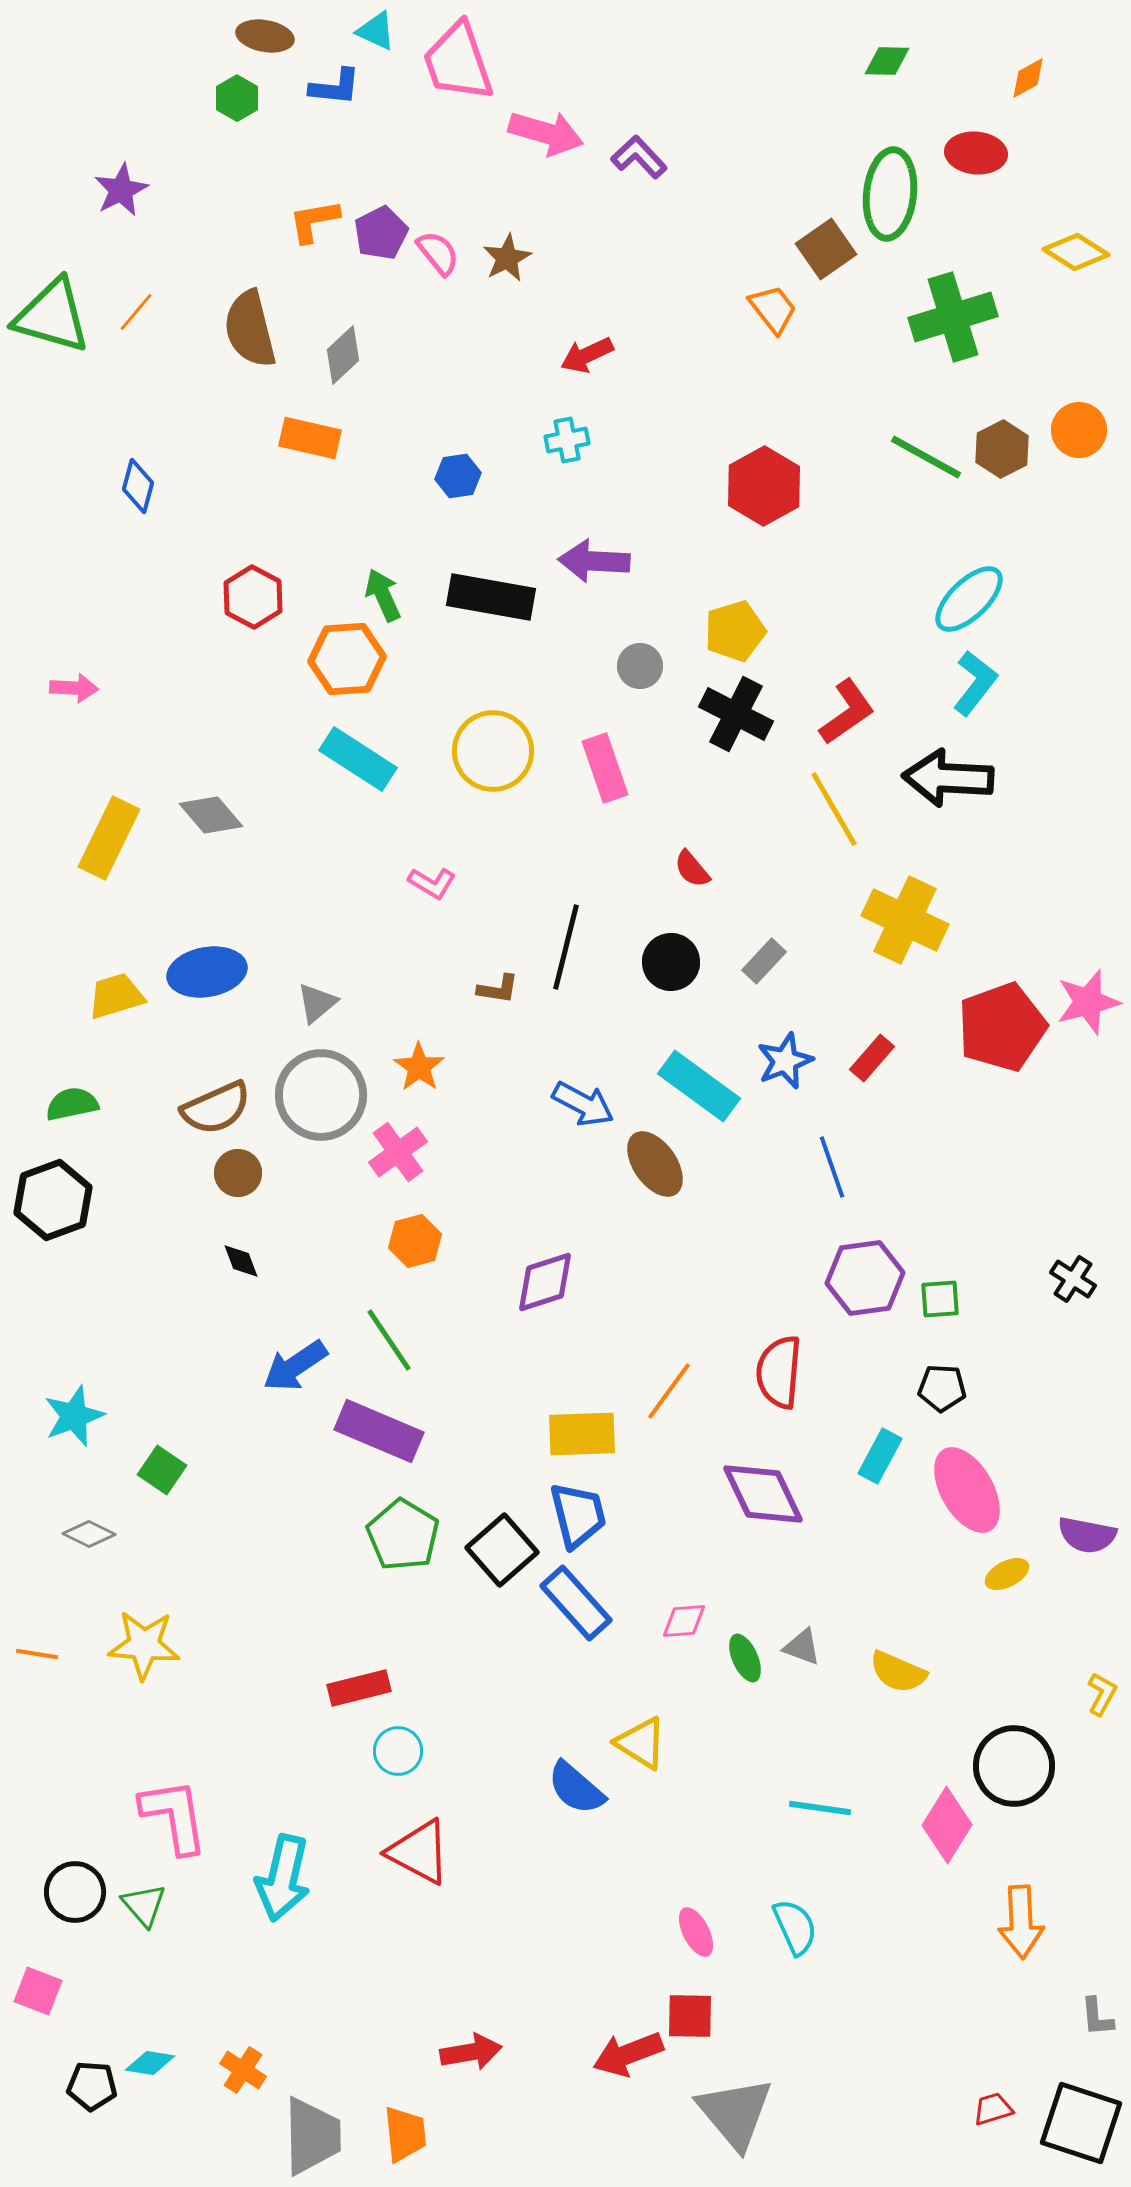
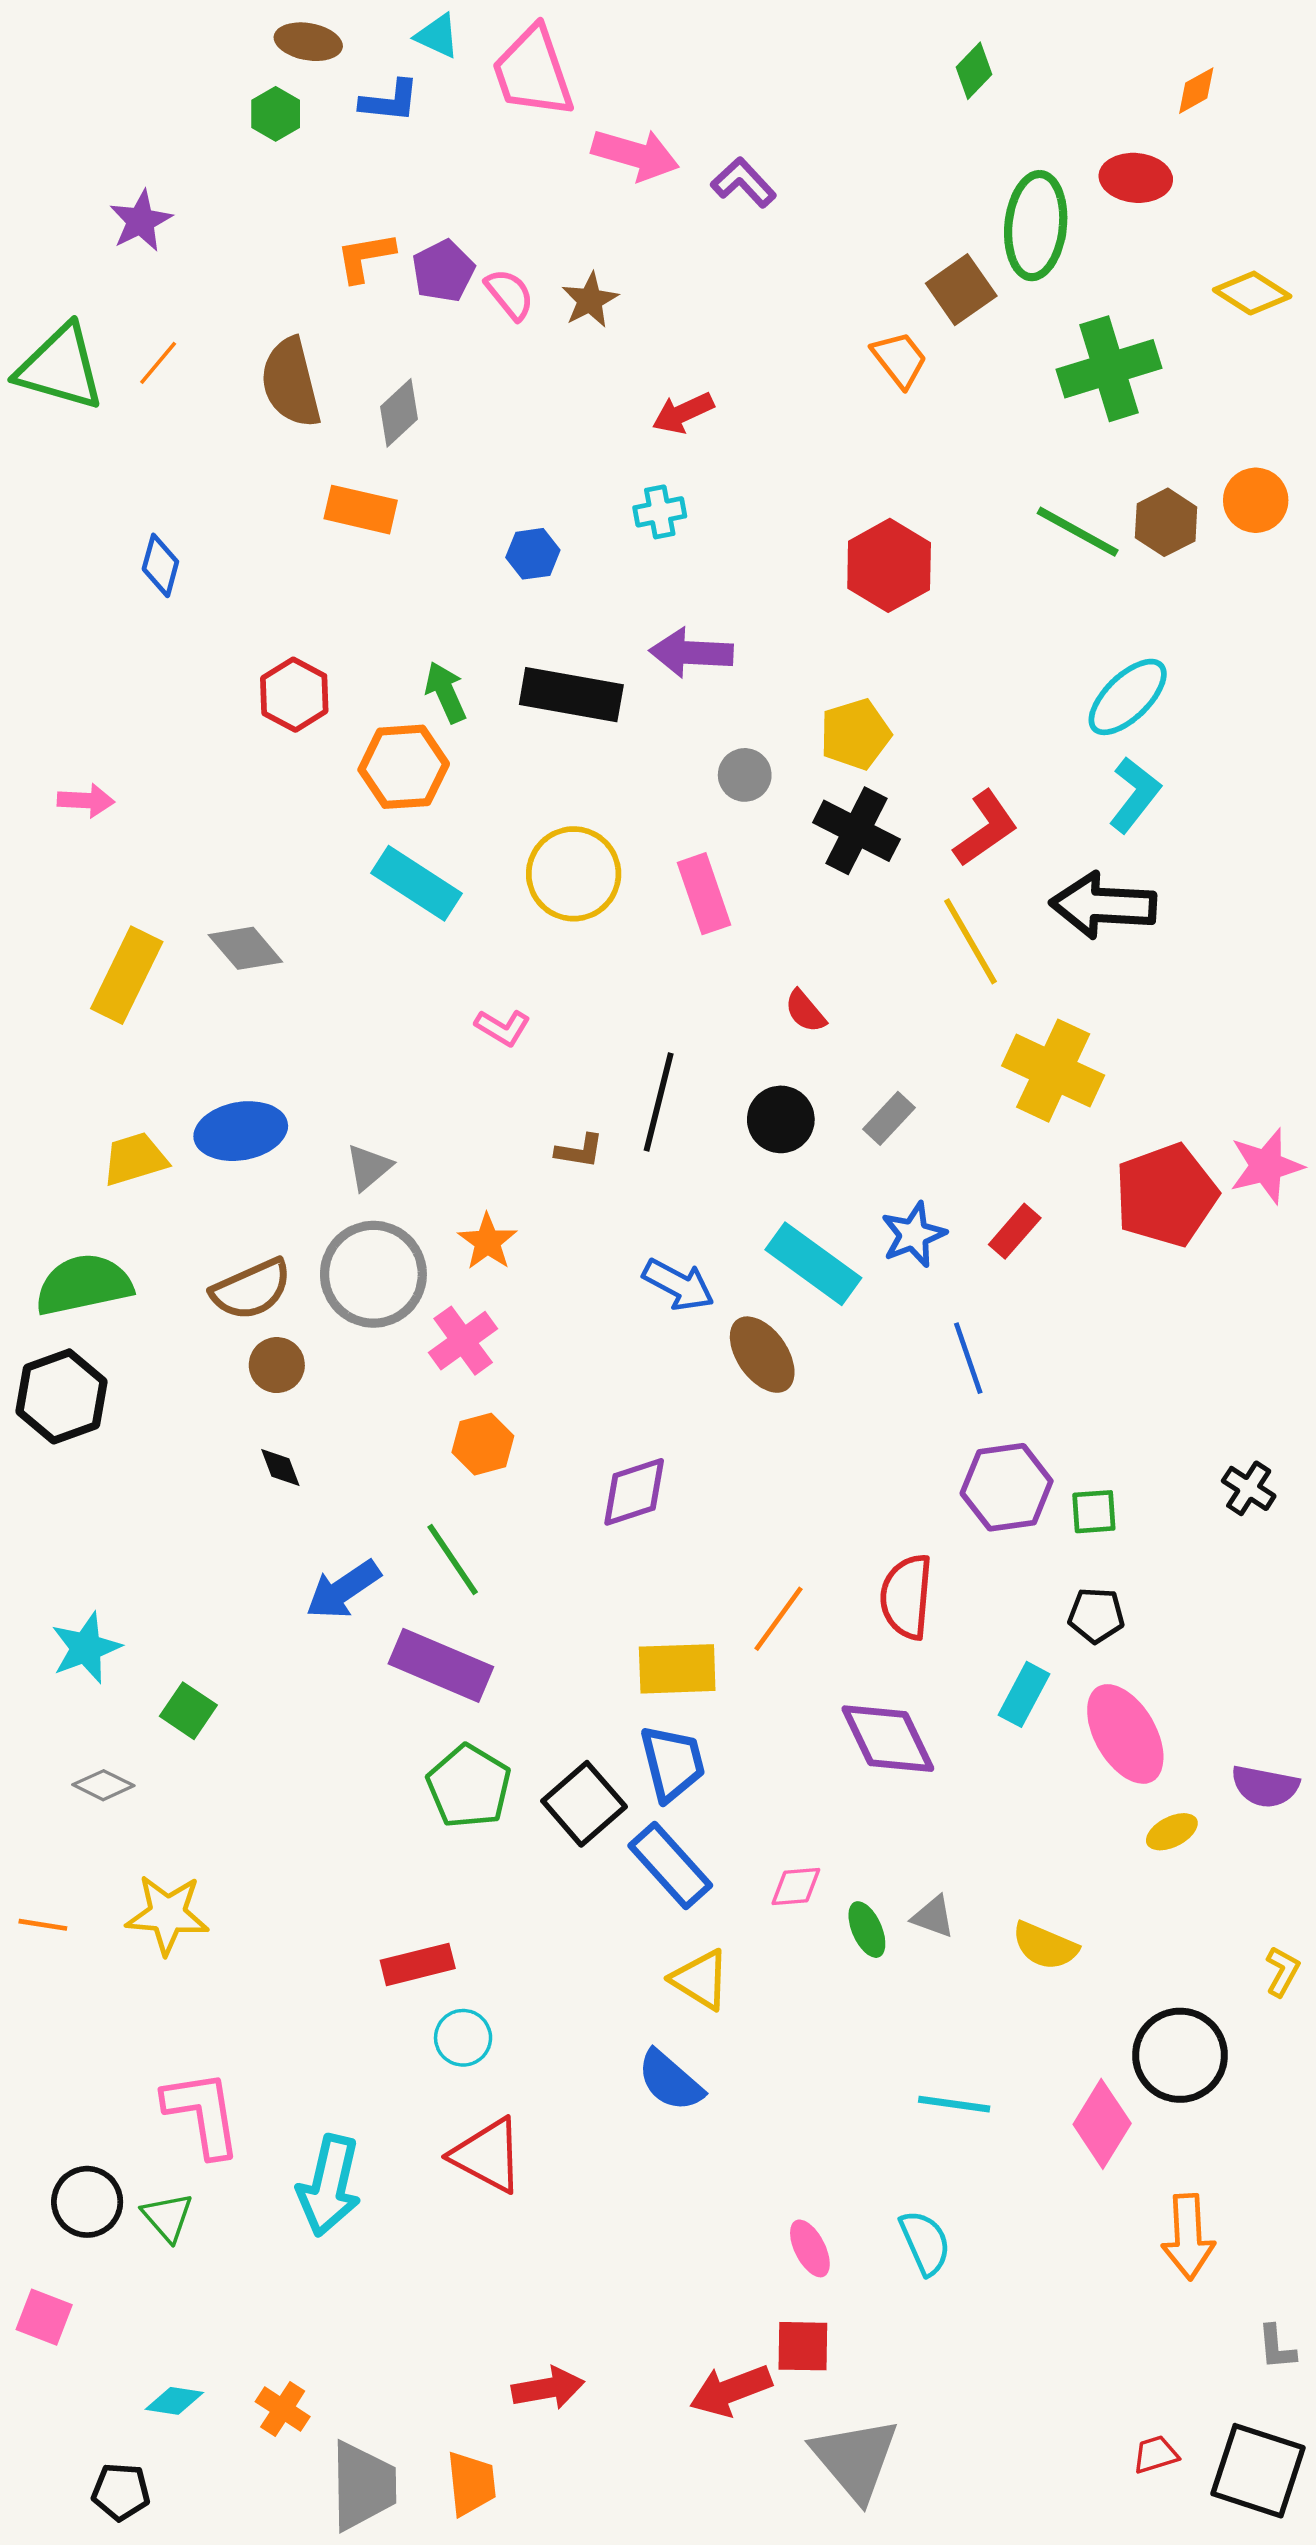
green diamond: (887, 61) -> (974, 71), moved, turned -48
green semicircle: (72, 1104) -> (84, 1285), size x1.6
yellow triangle: (641, 1743) -> (700, 1980), moved
black pentagon: (92, 2086) -> (121, 2492), moved

